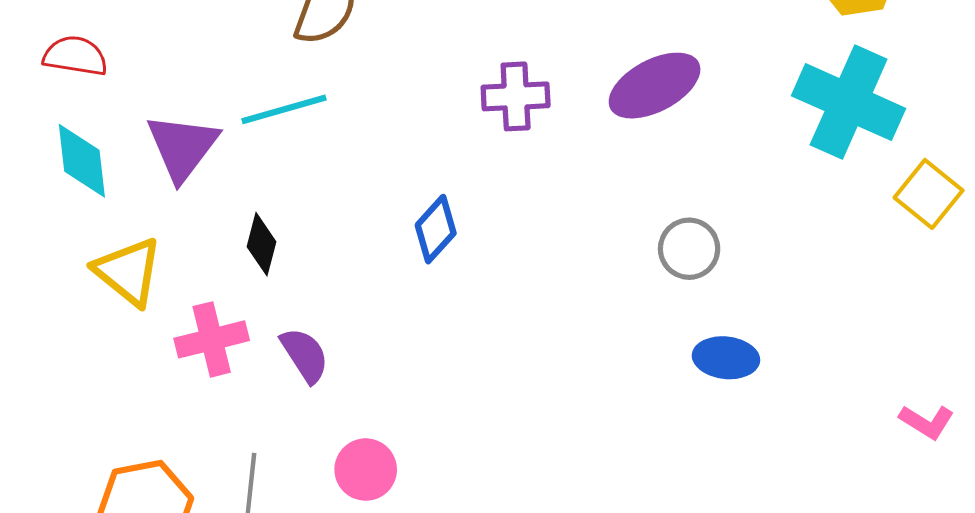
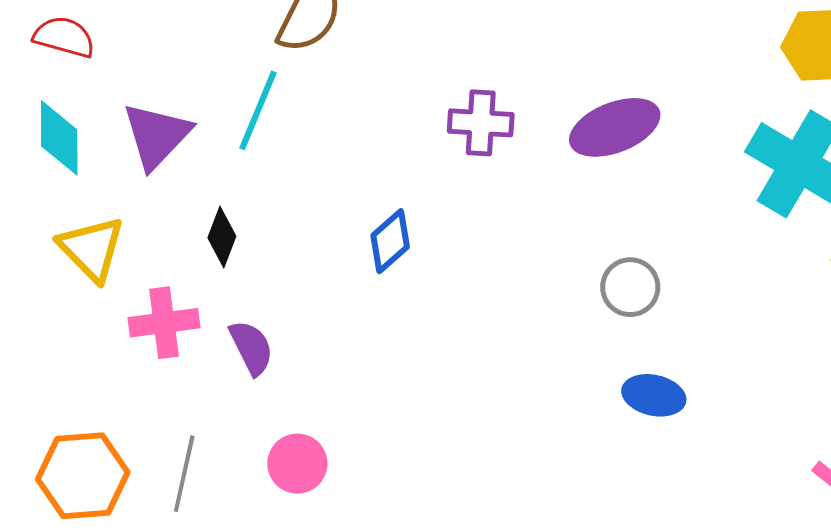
cyan line: (284, 109) -> (258, 110), turned -58

